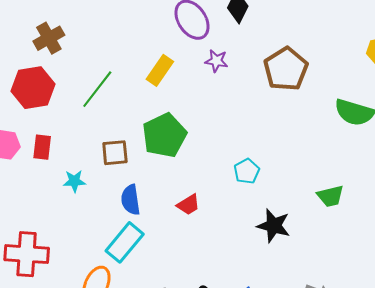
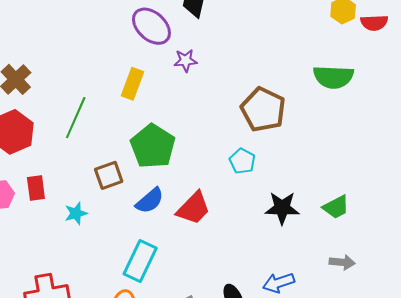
brown pentagon: (286, 69) -> (263, 109), moved
green trapezoid: (330, 196) -> (336, 207), moved
blue semicircle: (131, 200) -> (150, 201), moved, turned -108
red trapezoid: (188, 205) -> (193, 208), size x1.5

